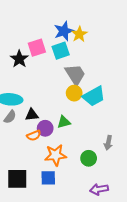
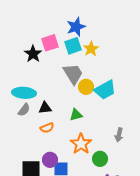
yellow star: (79, 34) -> (91, 49), moved
gray trapezoid: (75, 74) -> (73, 74), moved
purple circle: (45, 128) -> (50, 160), moved
orange star: (56, 155) -> (81, 144), moved, turned -30
green circle: (89, 158) -> (100, 159), moved

